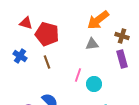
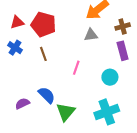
red triangle: (26, 23) -> (17, 22), moved, turned -32
brown cross: (122, 36) -> (123, 26), turned -32
cyan circle: (94, 84) -> (110, 77), moved

